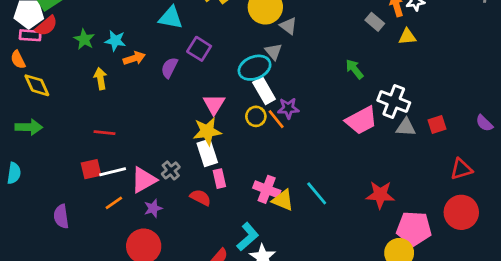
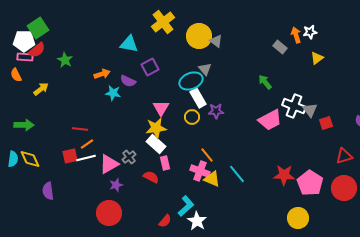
gray triangle: (288, 26) -> (216, 41), moved
yellow triangle: (407, 37) -> (317, 58), moved, turned -32
cyan star: (115, 41) -> (113, 93), moved
purple square: (199, 49) -> (150, 67), turned 30
purple semicircle: (169, 68) -> (128, 81), turned -91
yellow arrow: (100, 79) -> (41, 89), moved, turned 63
yellow diamond: (37, 85) -> (30, 159), moved
orange line: (276, 119) -> (207, 155), moved
gray triangle: (406, 127) -> (310, 110), moved, turned 49
white rectangle: (207, 153) -> (156, 144), turned -30
orange line: (114, 203) -> (87, 144), moved
pink pentagon: (414, 229) -> (310, 183), moved, turned 30

